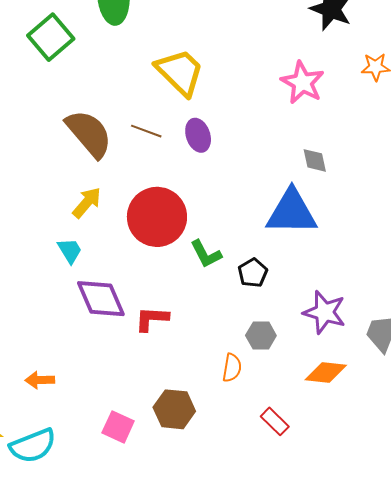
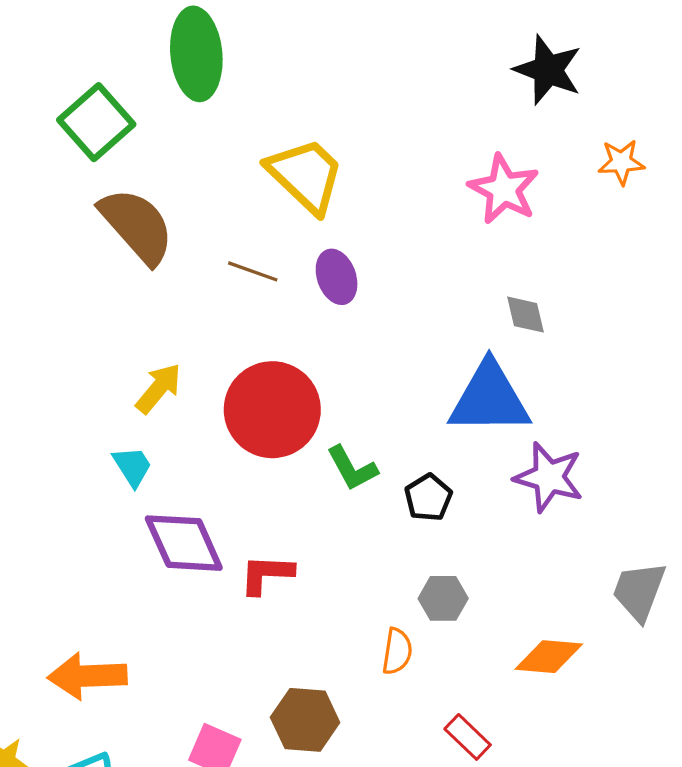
brown semicircle: (89, 134) -> (137, 226), moved
purple star: (324, 312) -> (549, 477), moved
orange arrow: (40, 380) -> (87, 676), size x1.6

